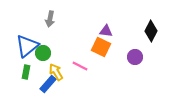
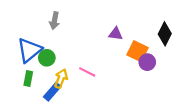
orange square: (101, 47) -> (137, 51), moved
yellow arrow: (56, 72) -> (61, 79), turned 54

